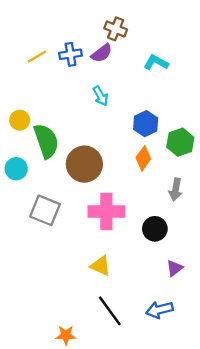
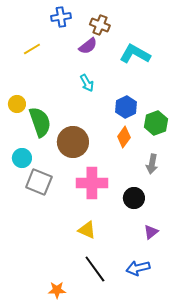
blue cross: (70, 54) -> (61, 17), moved
cyan L-shape: (156, 62) -> (135, 54), size x1.4
cyan circle: (16, 169) -> (22, 158), moved

